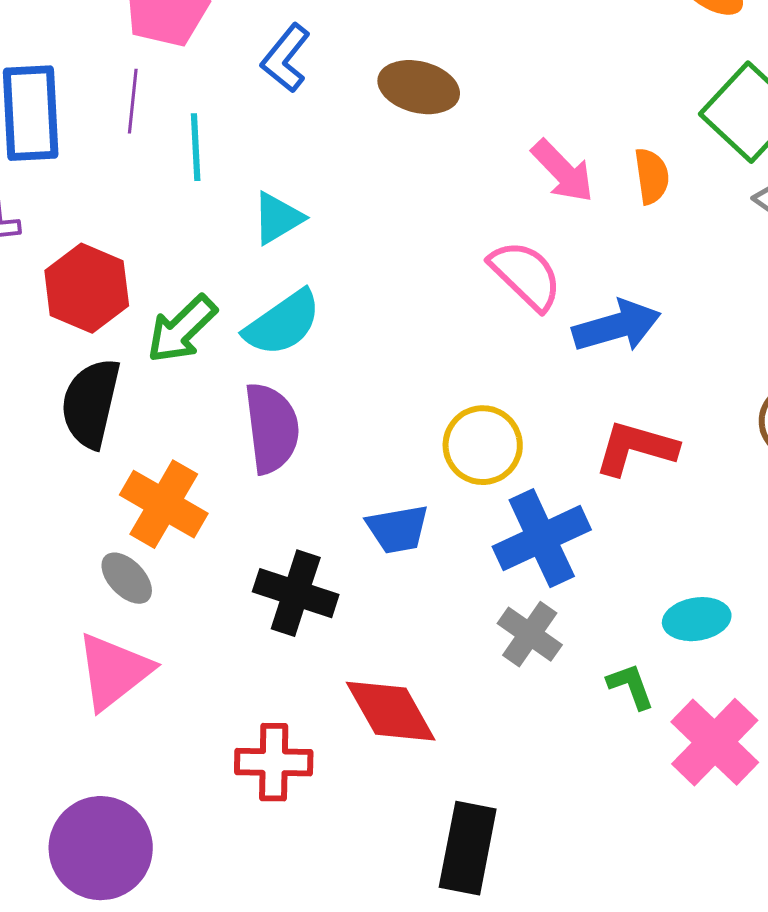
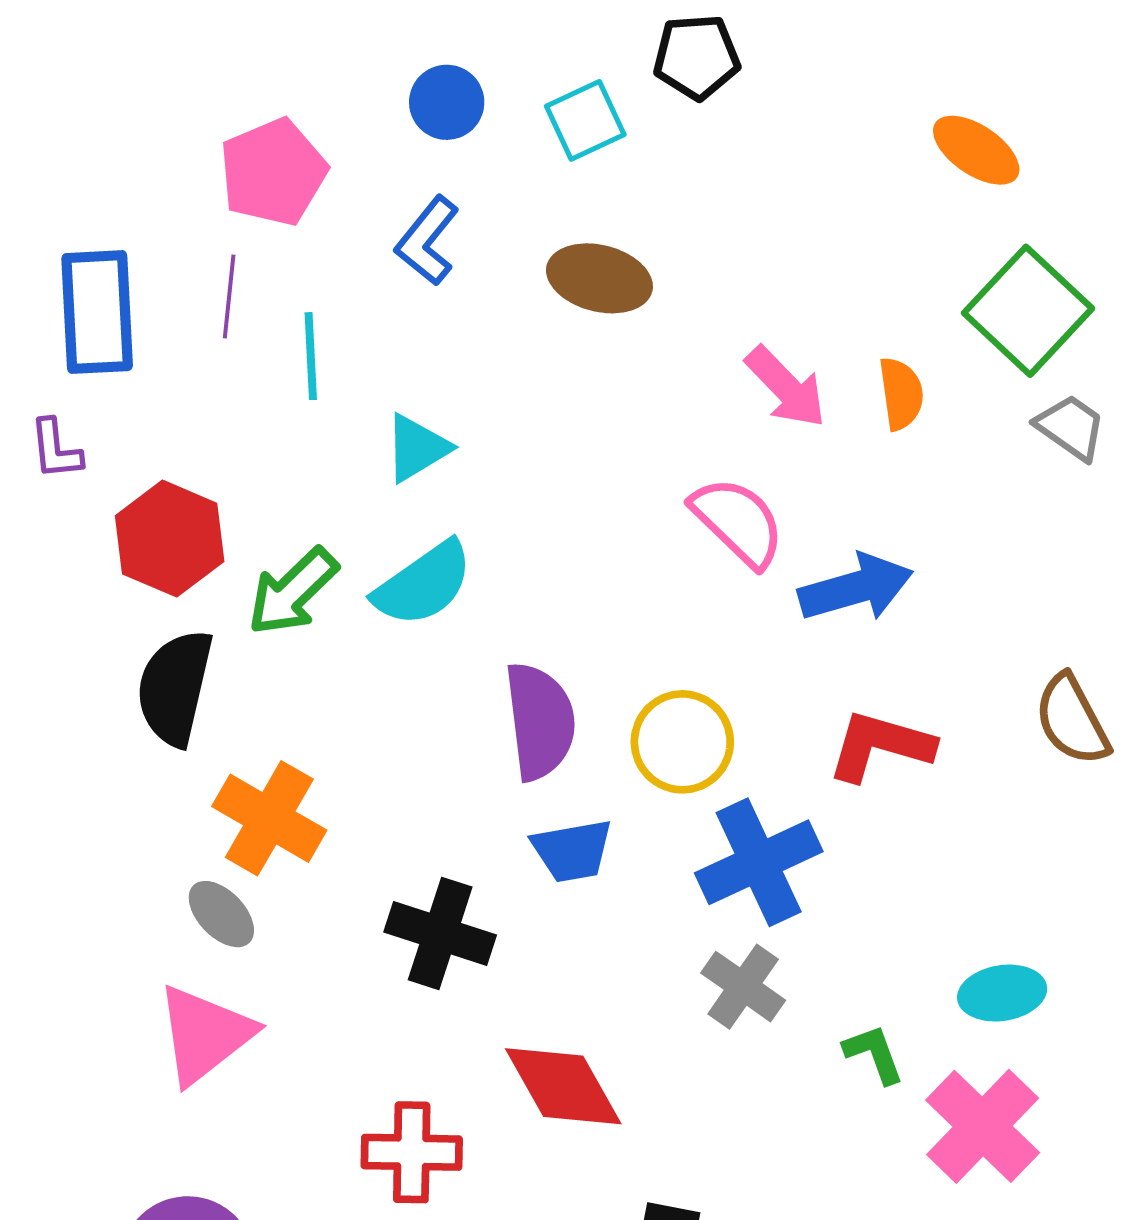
purple semicircle: (272, 428) -> (540, 721), moved
cyan ellipse: (697, 619) -> (1002, 993), moved

